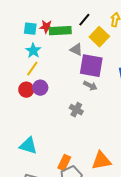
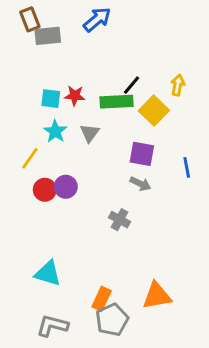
green rectangle: (60, 31) -> (117, 102), moved
gray triangle: (76, 50) -> (90, 133), moved, turned 40
purple square: (91, 66) -> (142, 154), size x0.7
yellow line: (32, 69) -> (30, 158), moved

